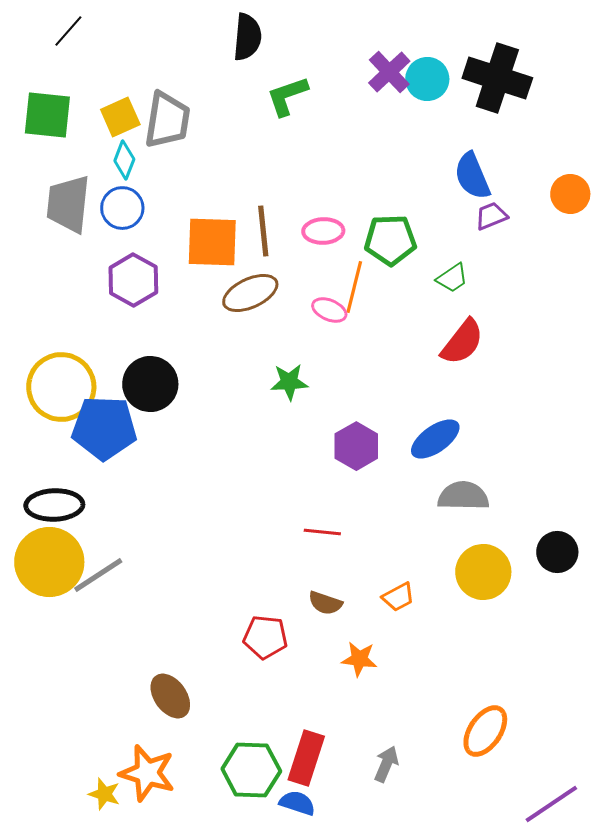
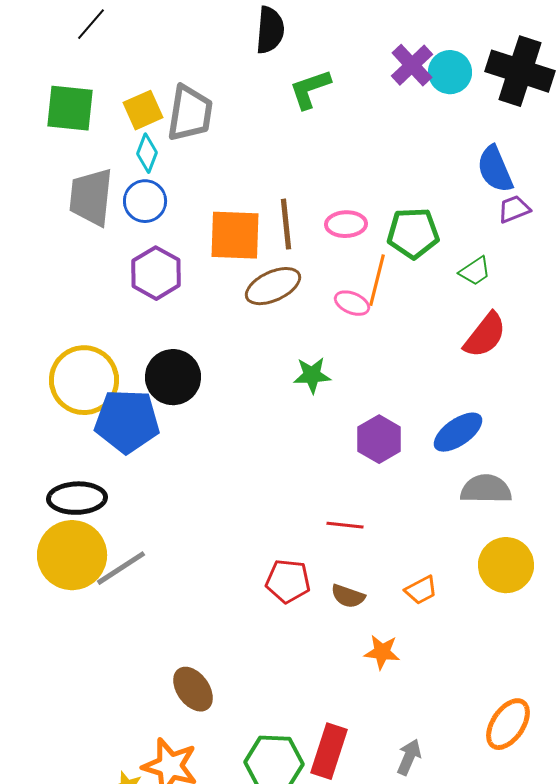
red pentagon: (265, 637) -> (288, 581), moved

